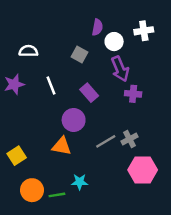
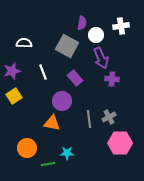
gray square: (80, 55) -> (67, 46), size x1.6
gray line: (106, 141) -> (89, 119), turned -66
yellow square: (17, 156) -> (14, 96), moved
orange circle: (32, 190) -> (27, 148), moved

